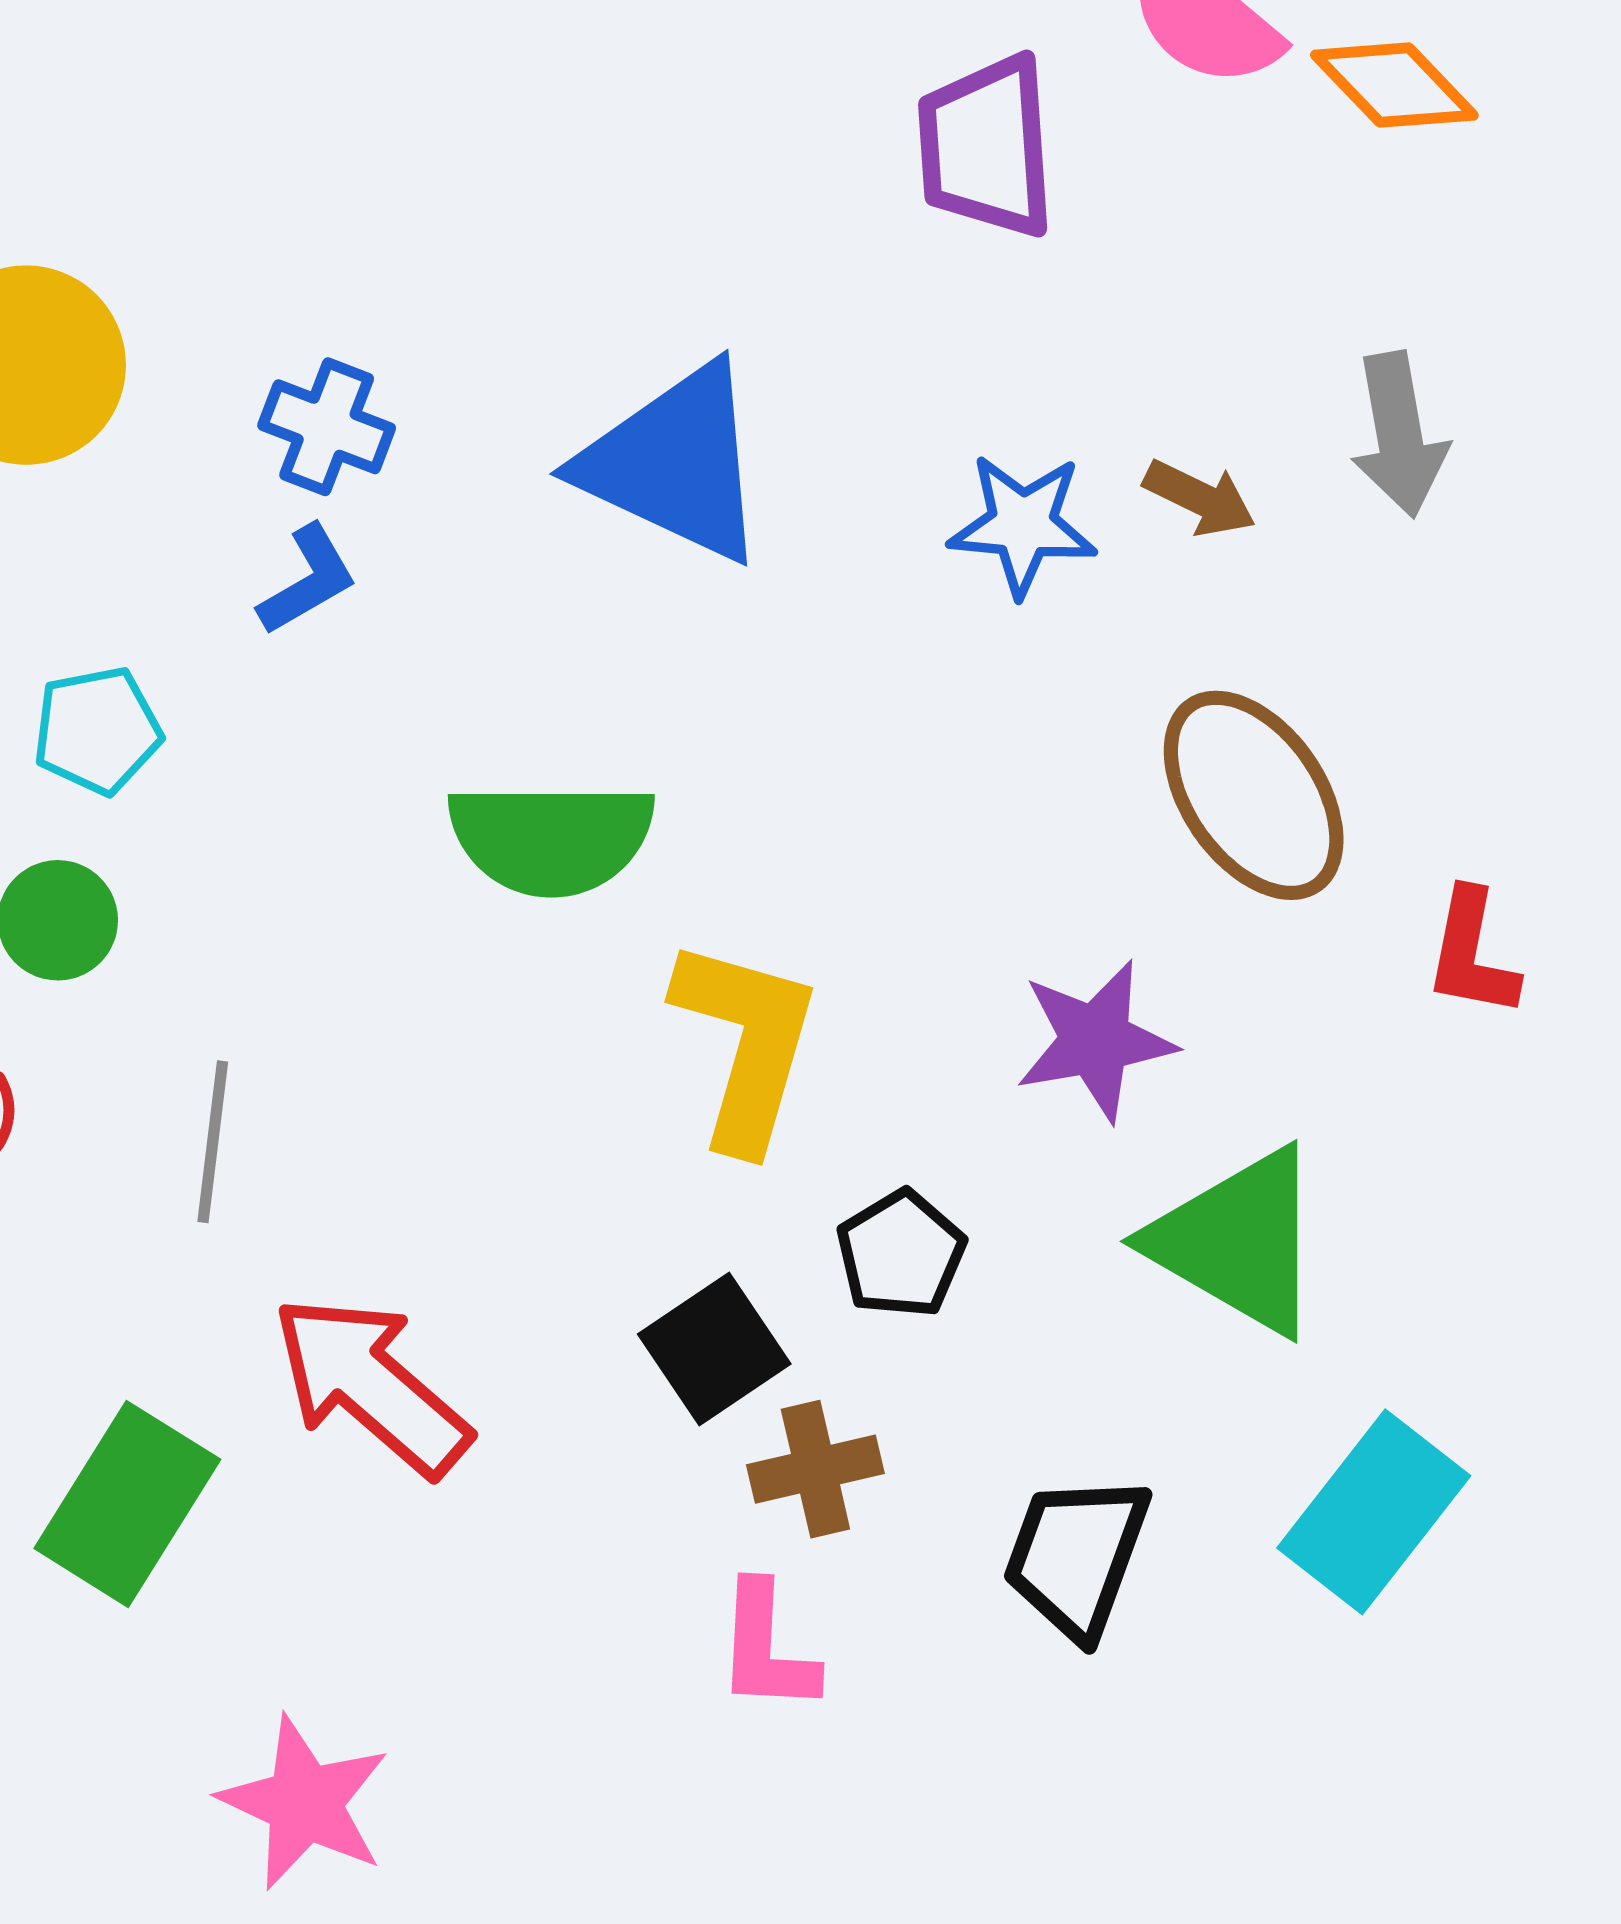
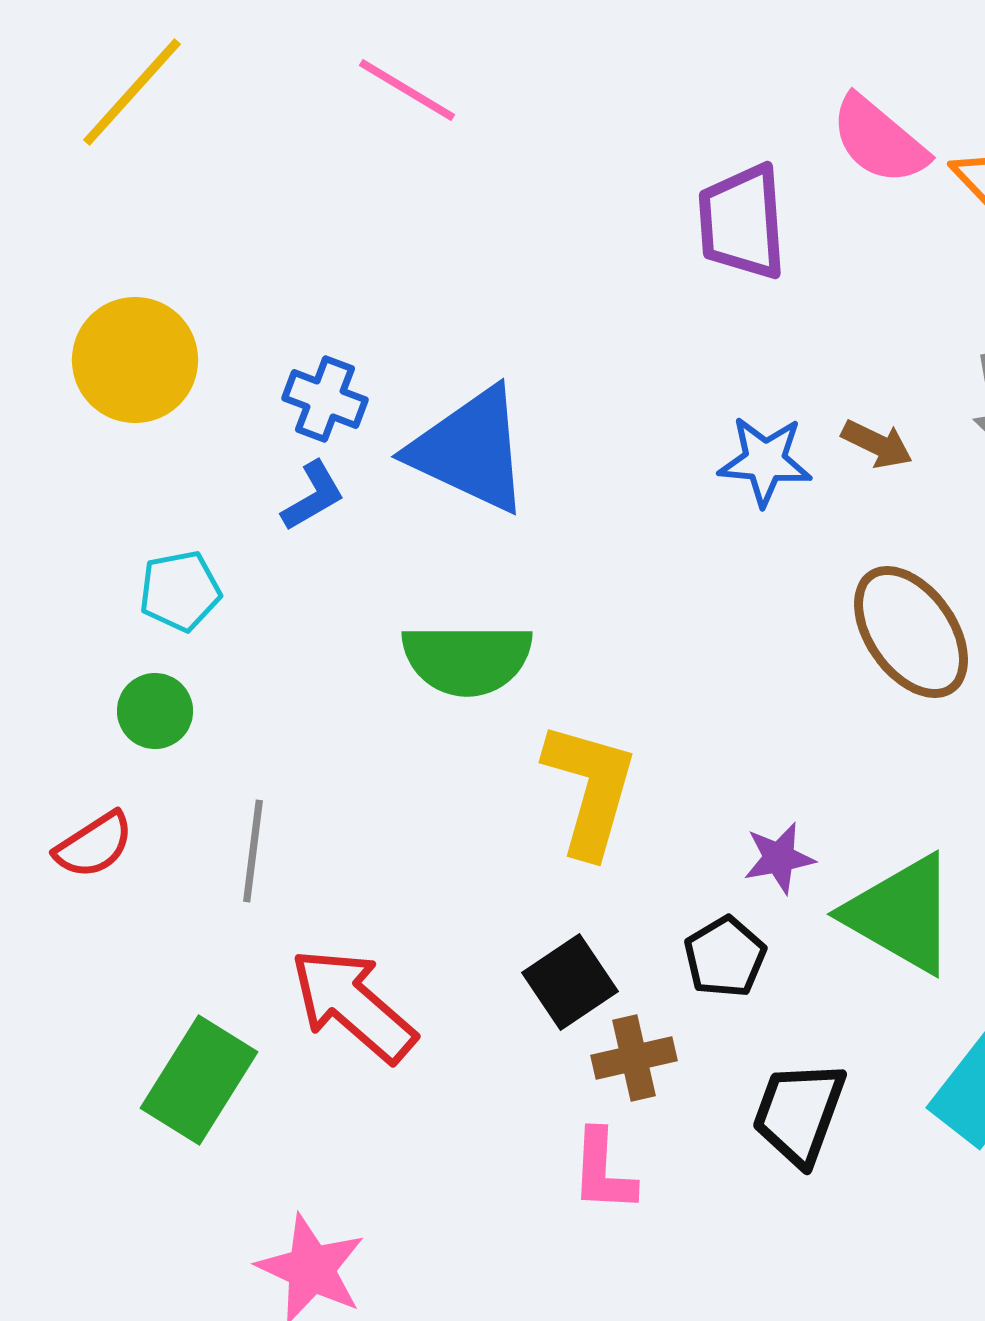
blue triangle: (675, 463) -> (470, 450), moved
purple star: (1095, 1040) -> (779, 858), moved, size x0.7
black pentagon: (901, 1254) -> (725, 957), moved

